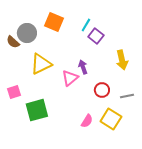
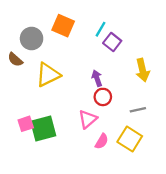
brown semicircle: (13, 42) -> (15, 60), moved
pink triangle: (70, 78) -> (88, 119), moved
red circle: (102, 90) -> (103, 97), moved
pink square: (14, 92) -> (26, 124), moved
gray line: (127, 96) -> (138, 110), moved

